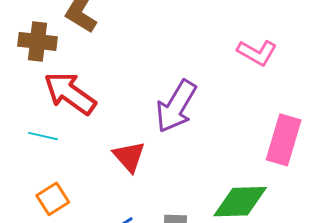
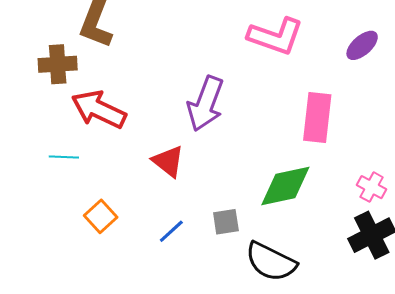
pink L-shape: (257, 53) -> (276, 36), size x1.4
cyan line: (43, 136) -> (64, 157), moved

